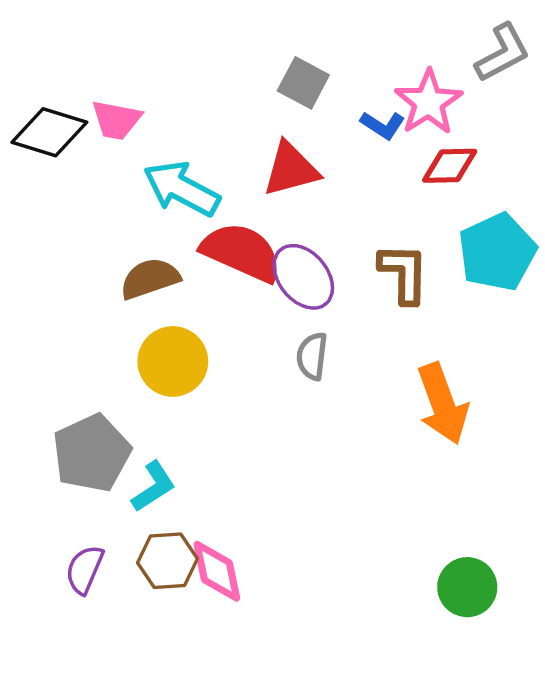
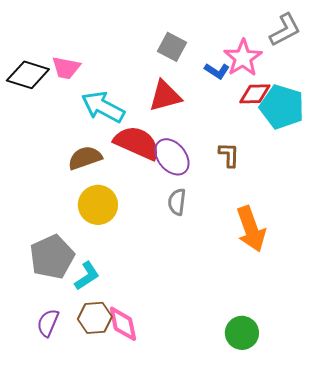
cyan pentagon: (497, 252) -> (282, 107), moved, turned -30
brown L-shape: (404, 273) -> (229, 155), size x0.7
green circle: (467, 587) -> (242, 333), moved

